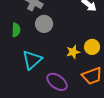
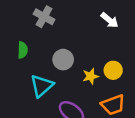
gray circle: (44, 24) -> (63, 60), moved

